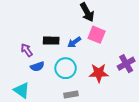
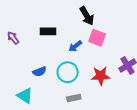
black rectangle: (51, 41) -> (48, 31), moved
purple arrow: (27, 50) -> (13, 38), moved

